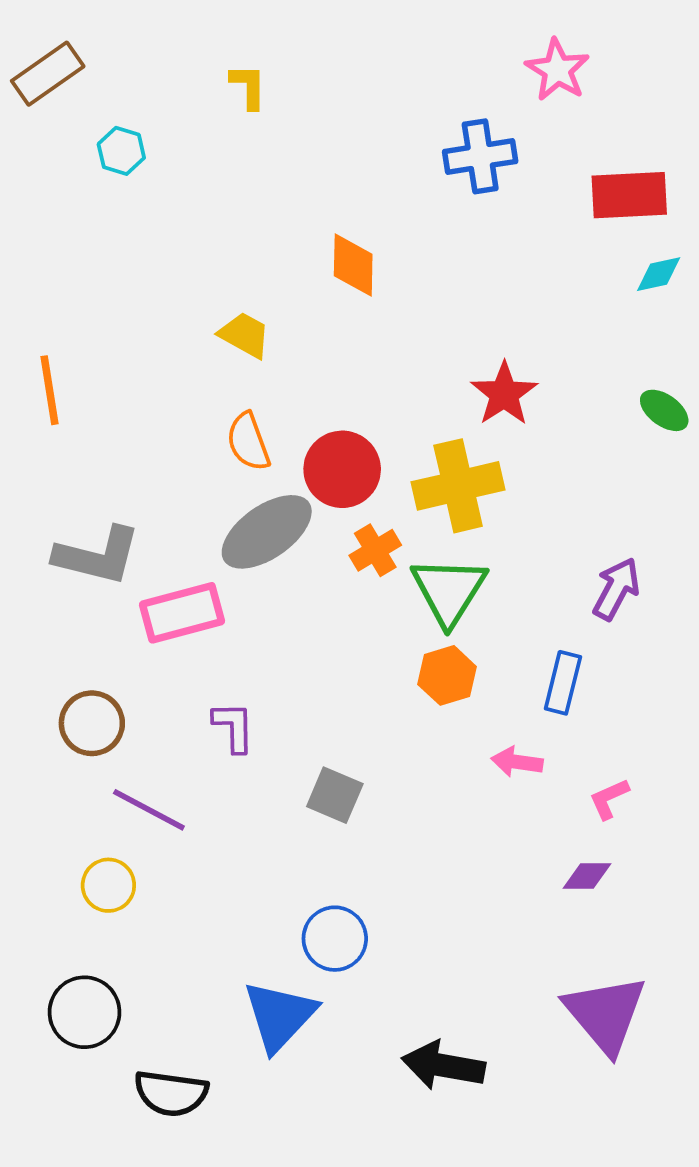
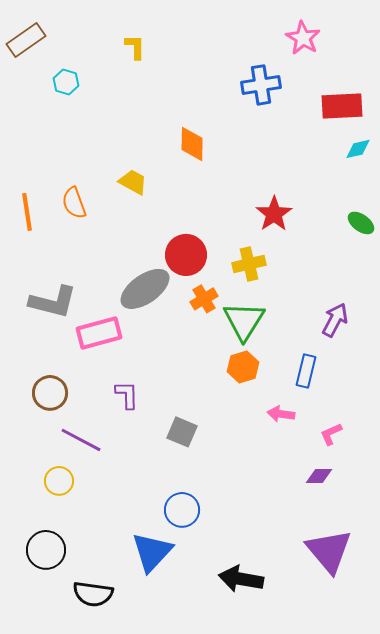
orange semicircle: (248, 442) -> (74, 203), moved
yellow cross: (458, 486) -> (249, 264), size x0.7

